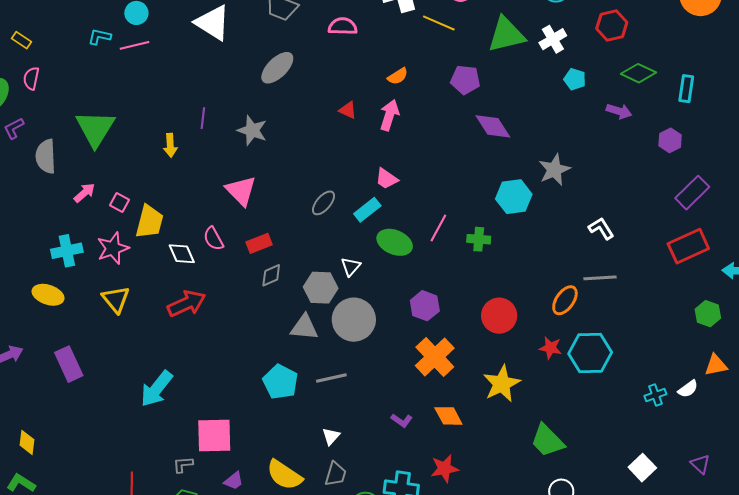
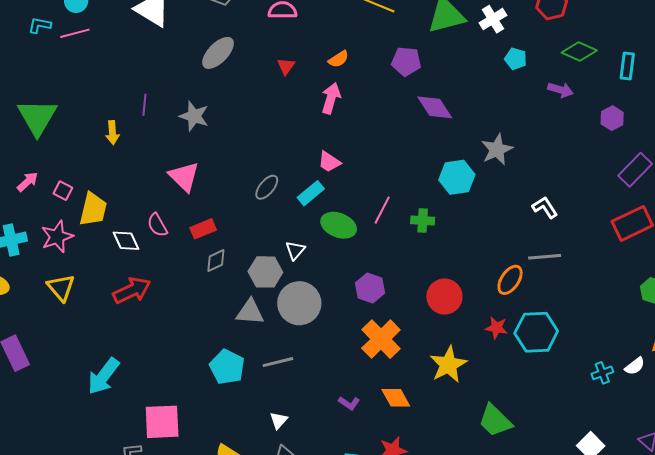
red triangle: (348, 110) -> (286, 66), moved, turned 42

